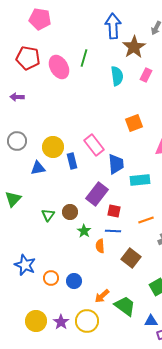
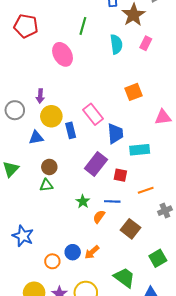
pink ellipse: (59, 67) -> (63, 54), moved
purple arrow: (17, 97) -> (40, 96), moved, turned -88
red square: (114, 211) -> (120, 175), moved
brown circle: (70, 212) -> (49, 167), moved
green triangle: (48, 215) -> (46, 185), turned 48
orange semicircle: (100, 246) -> (99, 217), turned 40
orange circle: (51, 278) -> (52, 261), moved
orange arrow: (102, 296) -> (92, 252), moved

